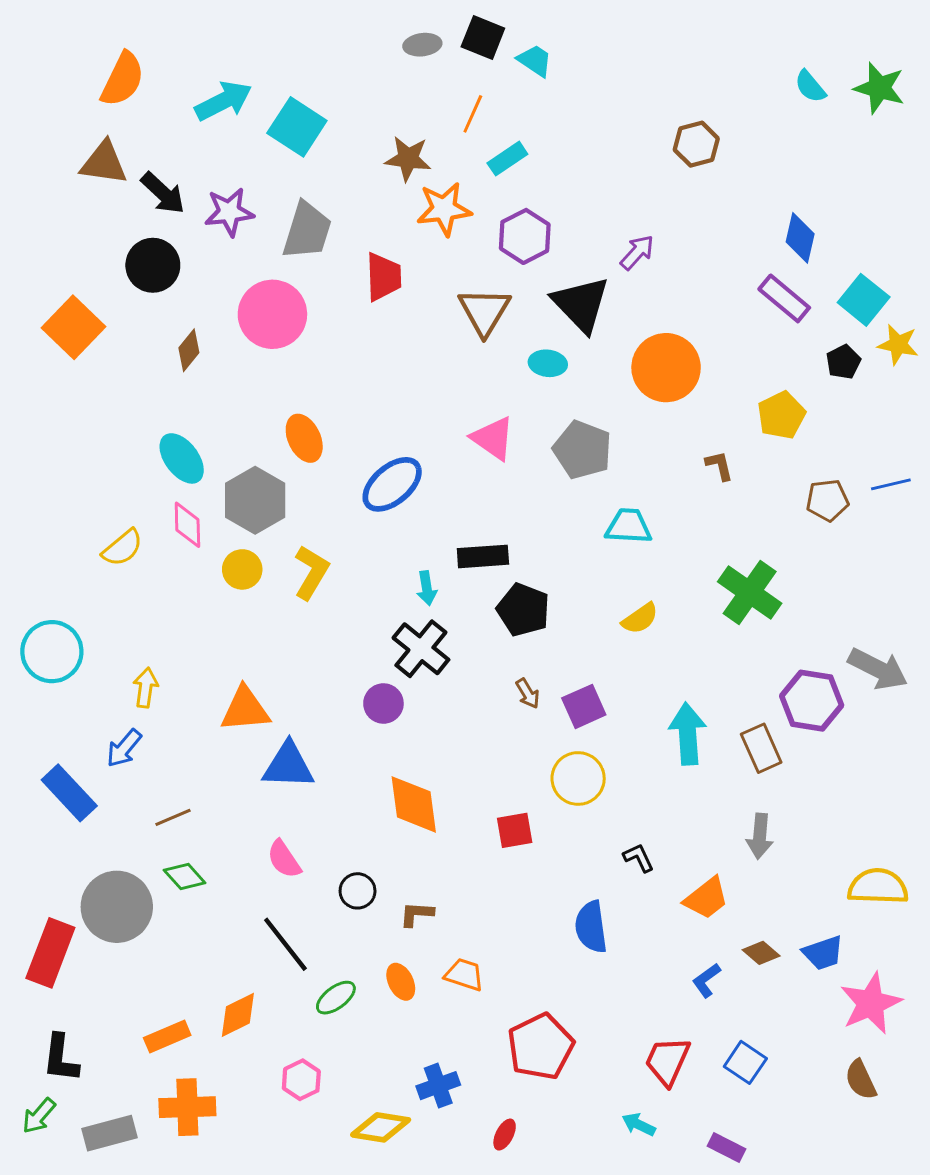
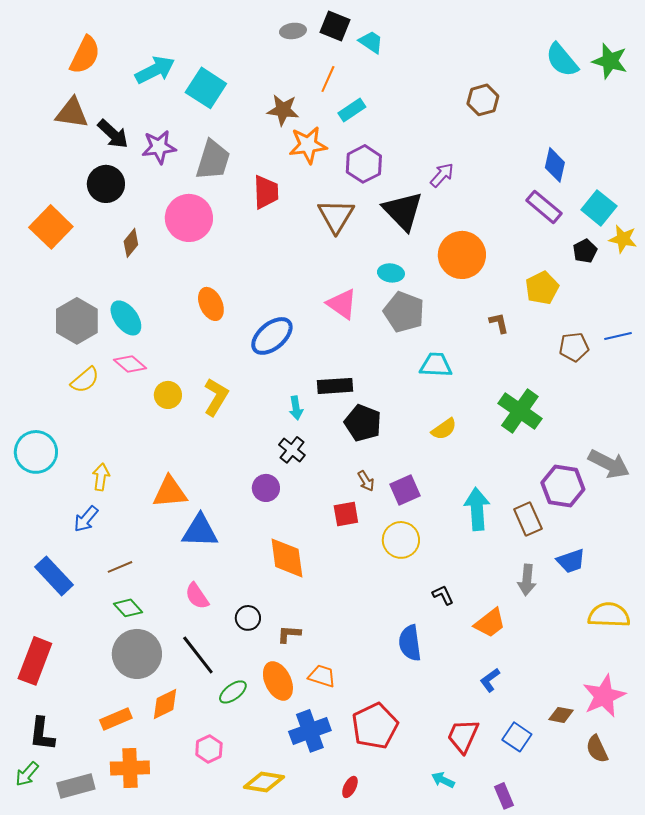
cyan semicircle: (810, 87) -> (562, 60), size x1.5
cyan ellipse: (548, 363) -> (391, 273), moved
gray hexagon: (255, 500) -> (77, 321), moved
pink diamond: (187, 525) -> (130, 364), turned -48
black cross: (421, 649) -> (292, 450), size x0.7
blue rectangle: (69, 793) -> (54, 576), moved
red square: (515, 830) -> (346, 514), moved
gray circle: (117, 907) -> (137, 654), moved
brown diamond: (761, 953) -> (561, 715), moved, turned -30
blue trapezoid: (823, 953) -> (571, 561), moved
orange ellipse: (401, 982) -> (278, 681), size x1.5
blue cross: (438, 1086) -> (310, 731), moved, size x1.4
purple rectangle: (727, 1148) -> (504, 796), turned 40

